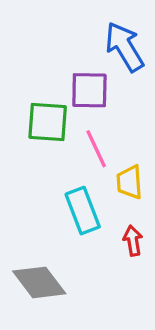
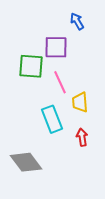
blue arrow: (124, 47) -> (77, 21), size x0.6

